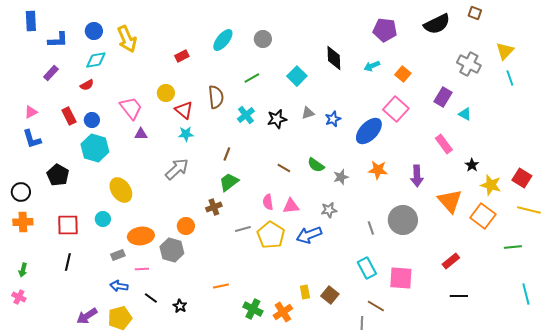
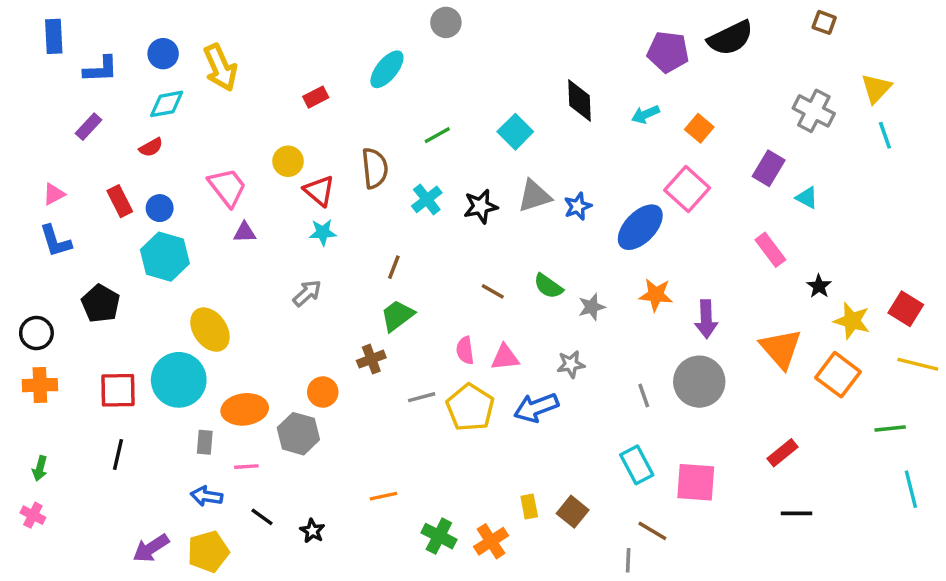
black semicircle: (437, 24) -> (730, 38), moved
gray circle: (263, 39) -> (446, 22), moved
gray triangle: (308, 113) -> (534, 196), size x1.5
gray arrow: (177, 169) -> (307, 293), size x0.7
purple arrow: (417, 176) -> (706, 319), moved
cyan circle: (103, 219) -> (179, 380), size x2.0
gray rectangle: (118, 255) -> (205, 442), turned -64
cyan line: (526, 294) -> (911, 489), moved

